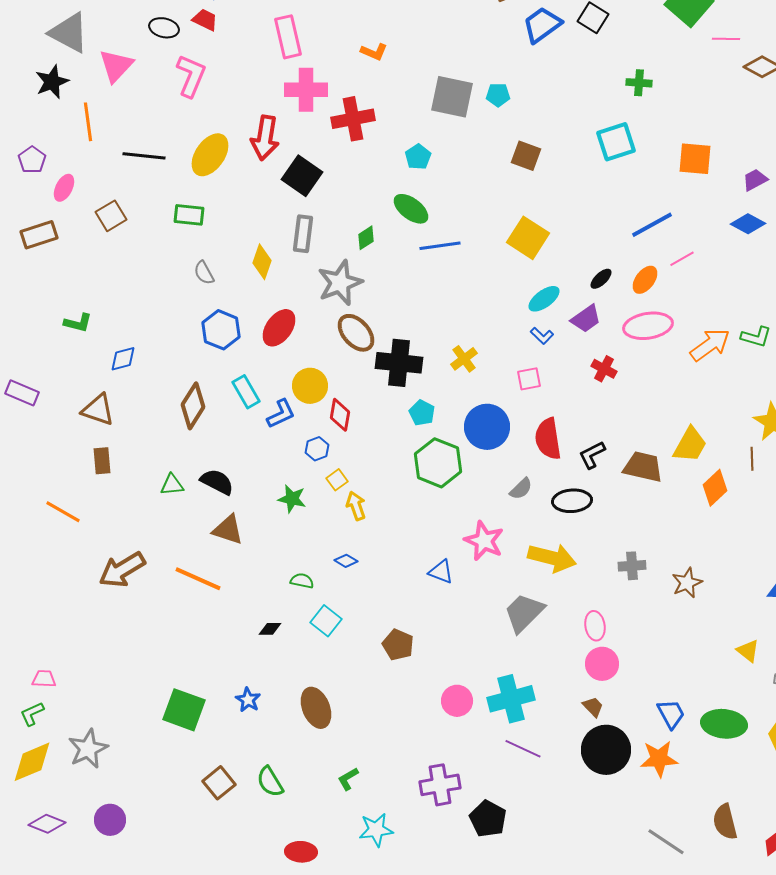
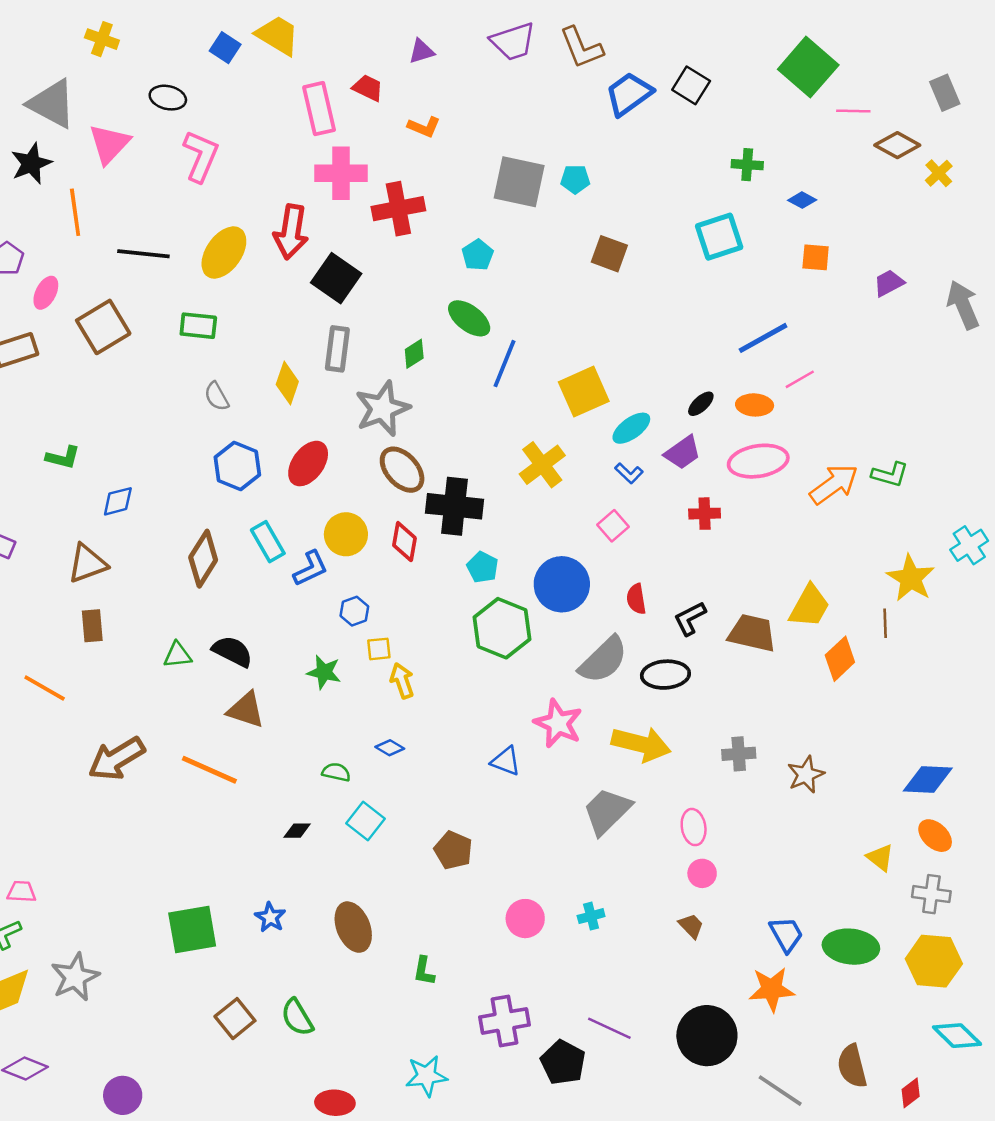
red trapezoid: (205, 20) -> (368, 88), moved
orange square: (695, 159) -> (816, 257), size x0.7
brown square: (111, 216) -> (103, 327), size x1.4
blue diamond: (748, 224) -> (802, 200), moved, size x0.7
yellow square: (528, 238) -> (584, 392), moved, turned 33
blue line: (440, 246) -> (504, 364), turned -60
orange ellipse: (645, 280) -> (755, 405), turned 56
yellow cross: (464, 359) -> (542, 465), moved, size x1.4
red cross: (604, 369) -> (705, 514), turned -30
pink square: (529, 379) -> (613, 526), turned -30
brown triangle: (98, 410) -> (87, 564), turned -39
red diamond: (340, 415) -> (404, 542), moved
red semicircle: (548, 439) -> (636, 599), size x0.6
yellow square: (337, 480) -> (379, 649), turned 30
gray semicircle: (521, 489) -> (603, 660), size x1.8
pink circle: (602, 664) -> (702, 873), size x0.7
cyan cross: (511, 699) -> (591, 916), size x0.5
green square: (184, 710) -> (192, 929), turned -30
purple line: (523, 749) -> (609, 1028), moved
black circle: (606, 750) -> (707, 1036), moved
green L-shape: (348, 779) -> (424, 971), moved, turned -50
purple circle: (110, 820) -> (123, 1095), moved

